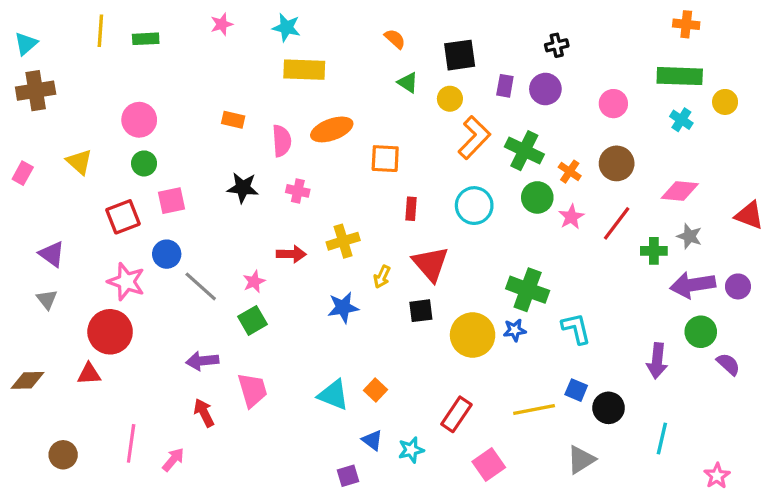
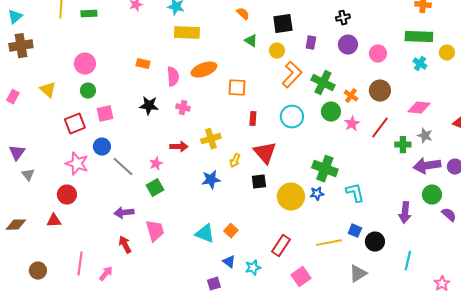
purple circle: (545, 89) -> (348, 45), moved
purple triangle: (52, 254) -> (17, 153), moved, turned 30
red circle: (110, 332) -> (67, 195), size x0.7

